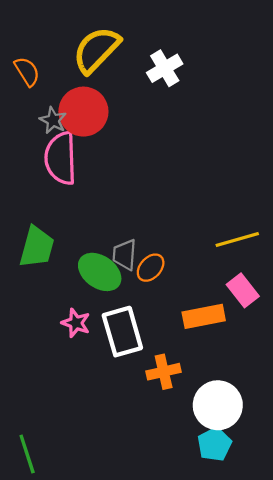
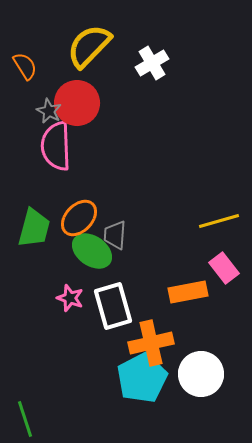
orange ellipse: (151, 268) -> (79, 218), moved, size x1.4
orange cross: (164, 372) -> (151, 343), size x1.4
cyan pentagon: (215, 444) -> (142, 378), moved, size x1.6

